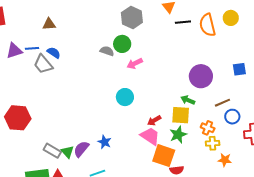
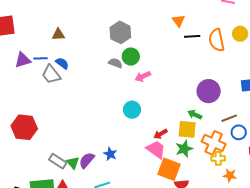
gray hexagon: (132, 18) -> (120, 32), moved
orange cross: (208, 128) -> (214, 143), size x1.6

